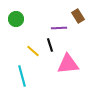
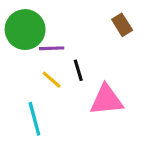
green circle: (16, 19) -> (25, 30), size x1.6
purple line: (59, 28) -> (52, 48), moved

